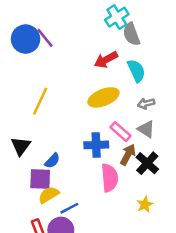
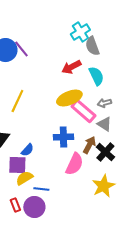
pink rectangle: (120, 132) -> (83, 111), moved, size x1.4
pink semicircle: (110, 178) -> (74, 164), turned 30
yellow star: (145, 205) -> (103, 186), size x1.6
blue line: (69, 208) -> (41, 189), turned 35

